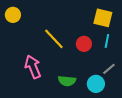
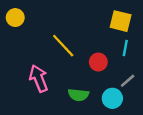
red circle: (84, 44) -> (98, 62), moved

